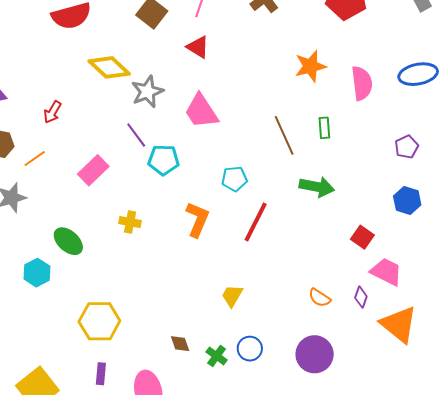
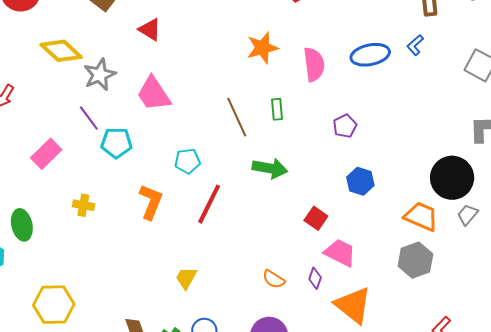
purple pentagon: (407, 147) -> (345, 126), moved
green ellipse: (68, 241) -> (22, 225), turned 36

